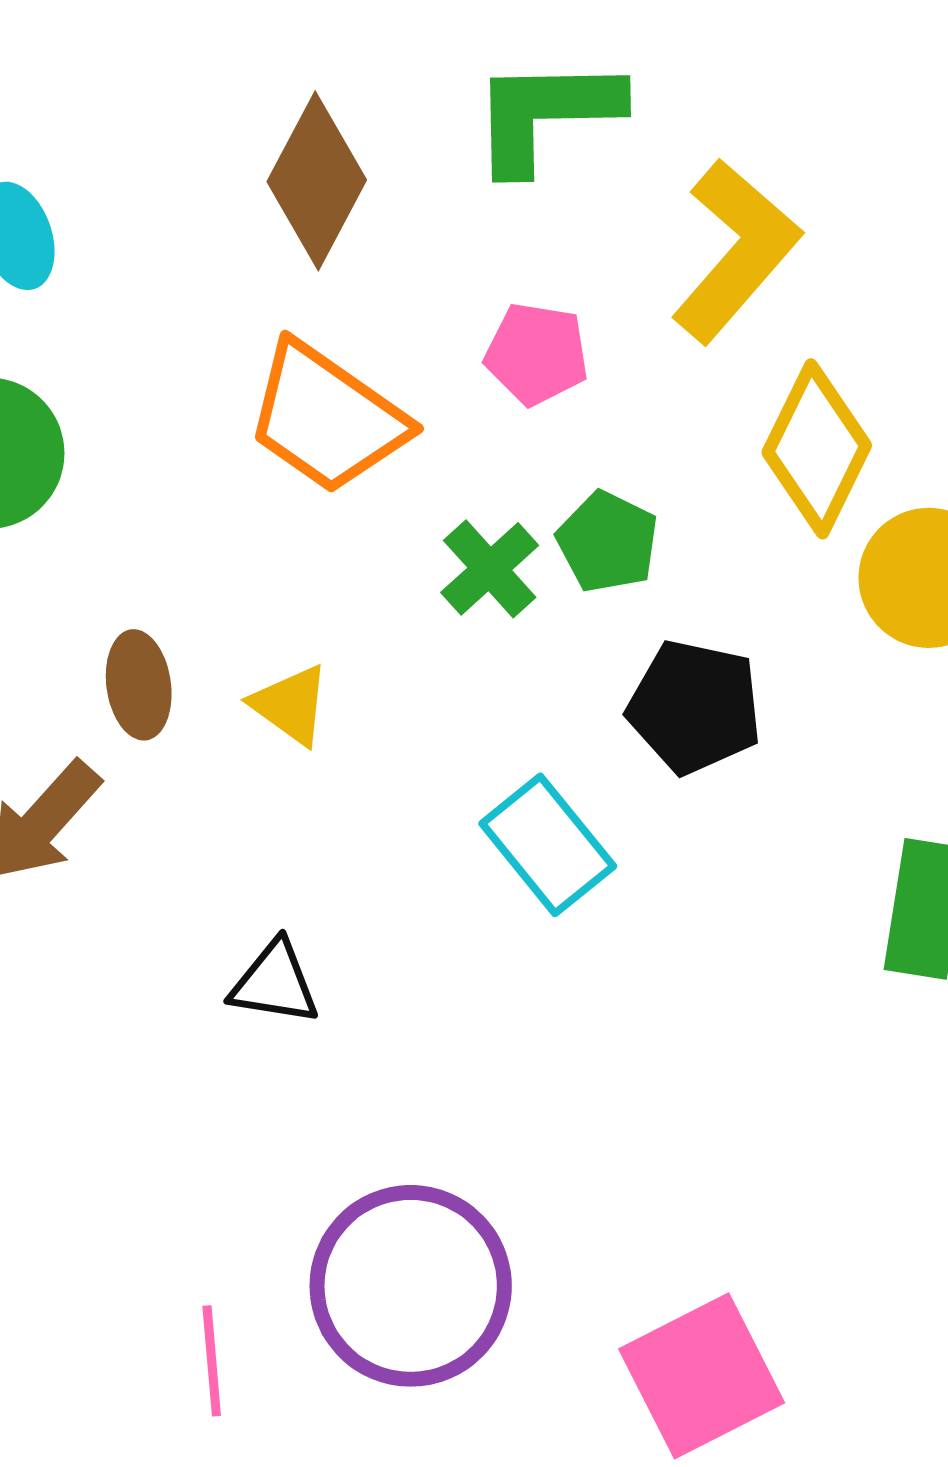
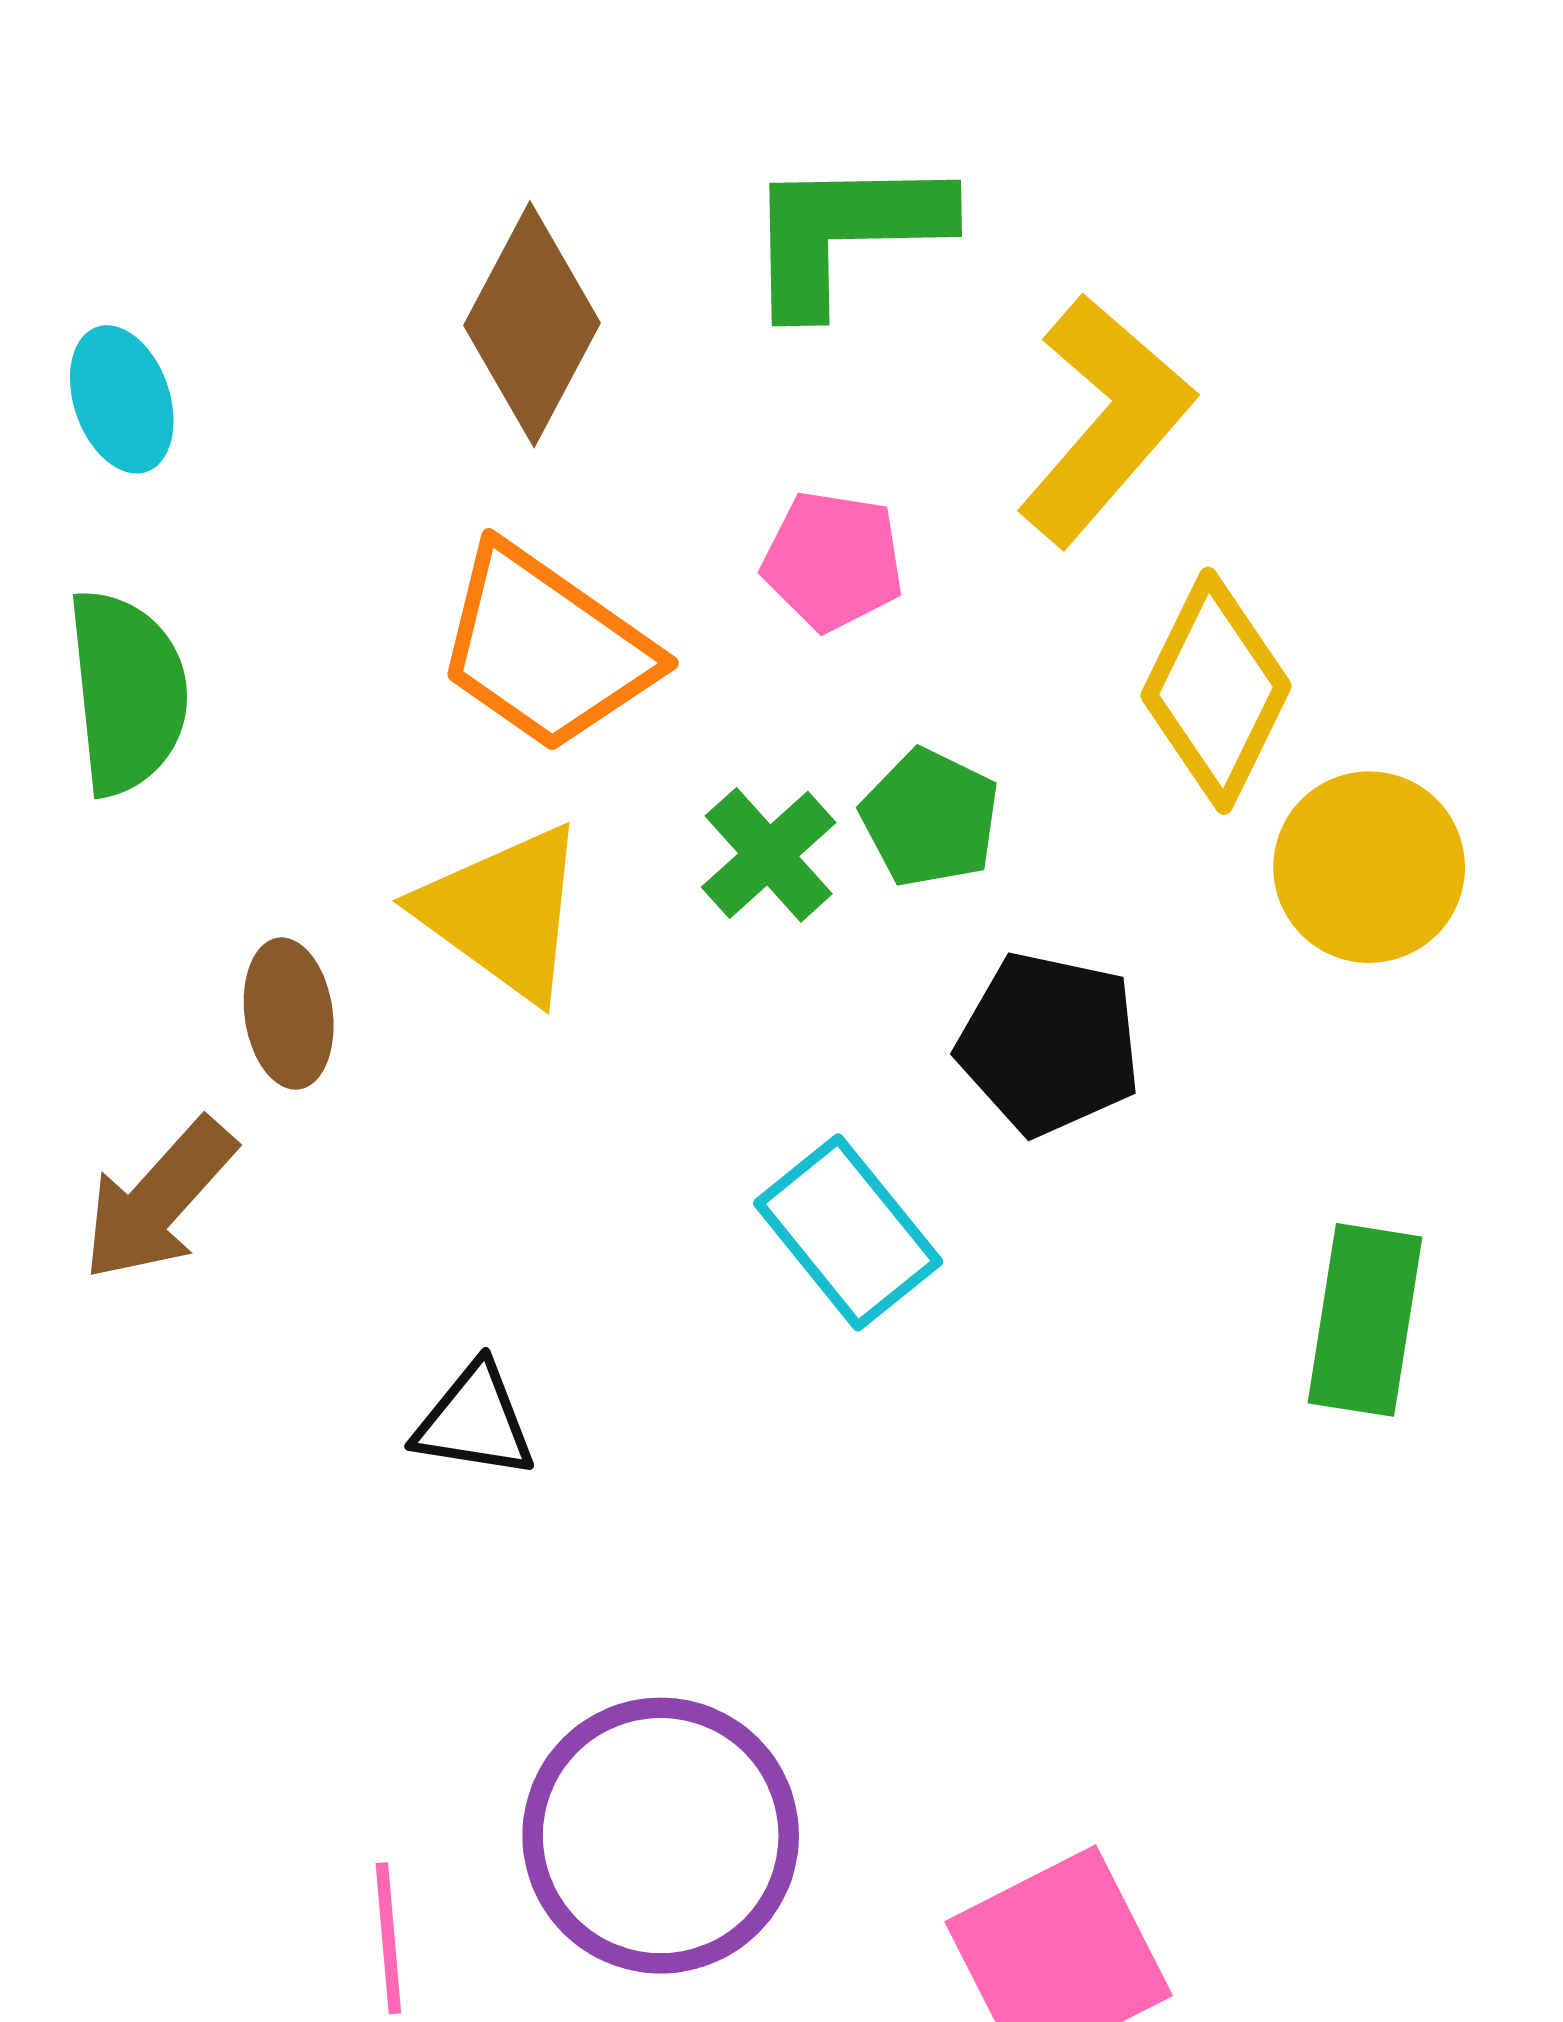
yellow triangle: (291, 705) -> (503, 912), moved, size x1.6

